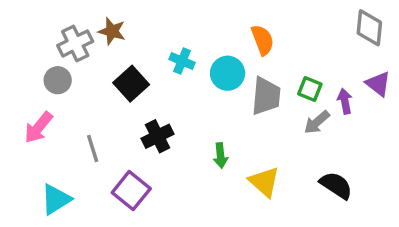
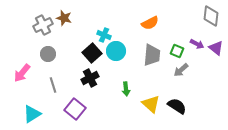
orange semicircle: (263, 40) -> (150, 23), turned 84
cyan circle: (228, 73) -> (116, 51), moved
gray circle: (58, 80) -> (48, 54), moved
black square: (131, 84) -> (92, 53), moved
purple arrow: (345, 101) -> (197, 44), moved, turned 128
black semicircle: (336, 185) -> (177, 106), moved

